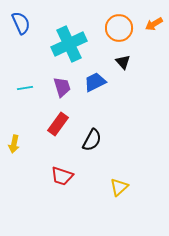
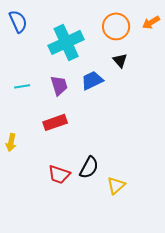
red rectangle: (58, 124) -> (55, 122), turned 35
black semicircle: (92, 140) -> (89, 167), moved

